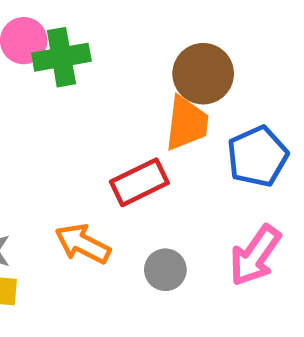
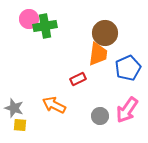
red rectangle: (139, 182) -> (78, 79), size x0.7
gray circle: (165, 270) -> (100, 116), moved

